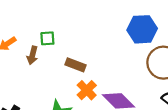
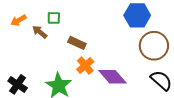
brown arrow: (32, 55) -> (40, 32), turned 112

